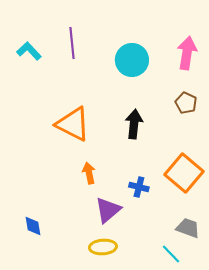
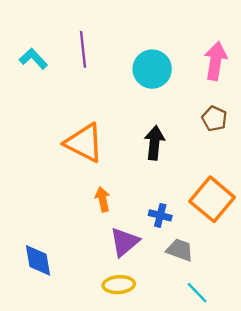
blue diamond: (33, 226) -> (38, 260), size x1.4
gray trapezoid: (188, 228) -> (180, 250), moved

